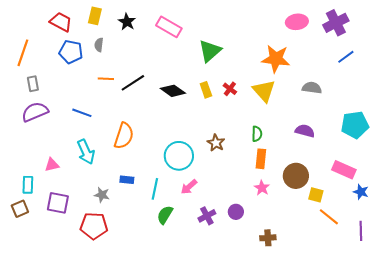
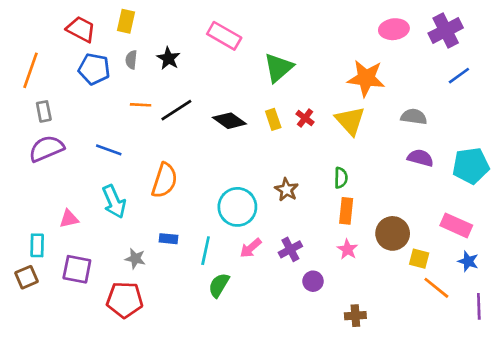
black star: (127, 22) -> (168, 58), moved
purple semicircle: (305, 131) -> (420, 158), moved
blue star: (361, 192) -> (468, 261), moved
purple cross: (207, 216) -> (290, 249), moved

